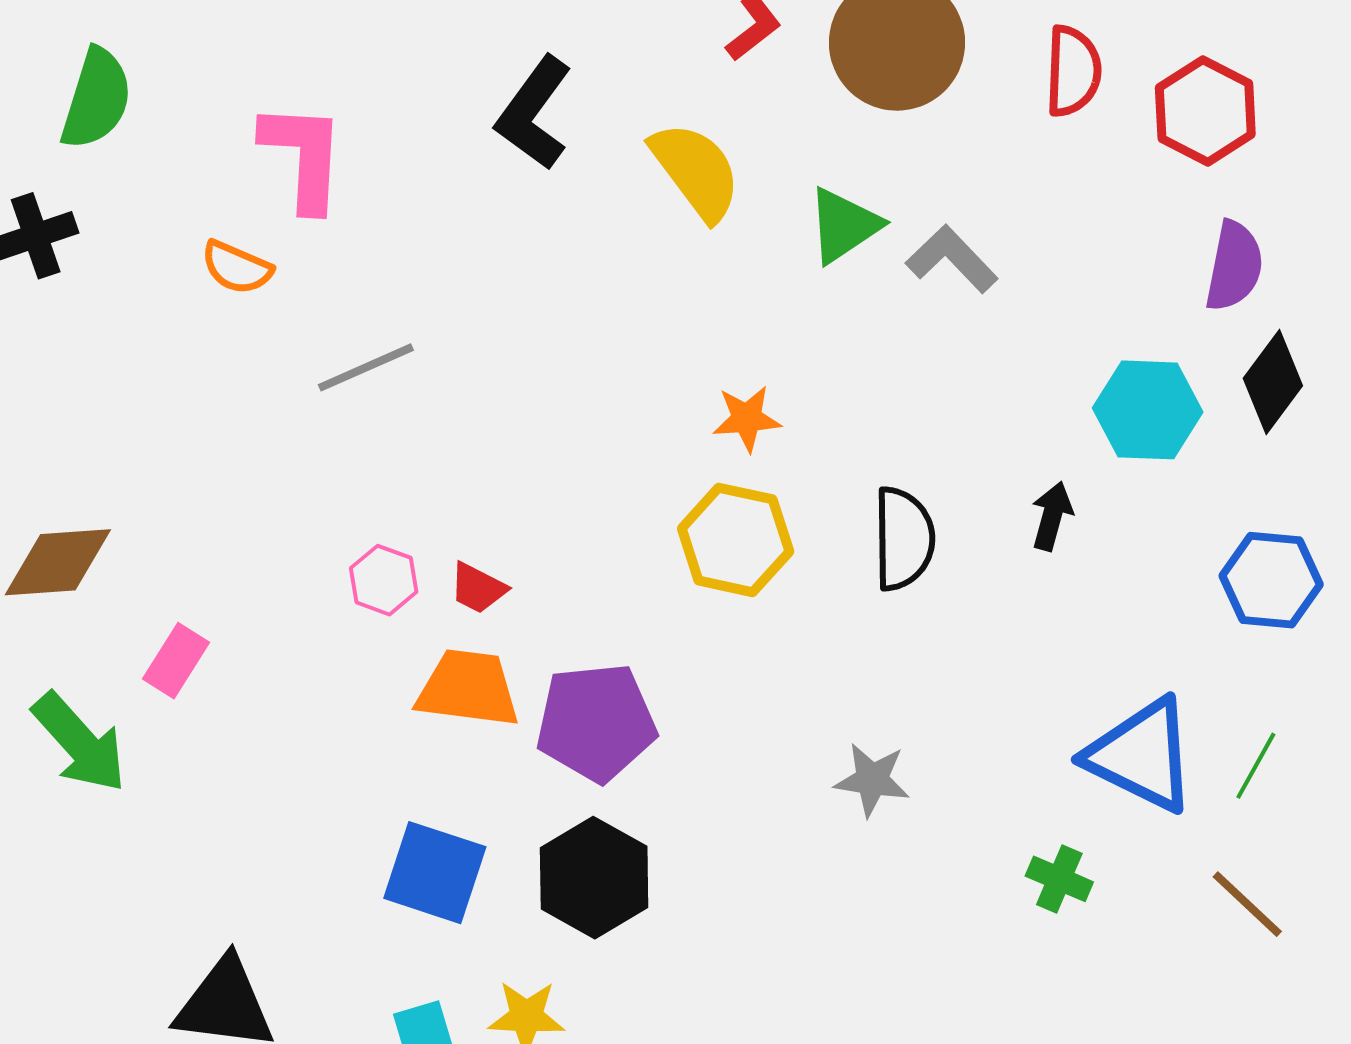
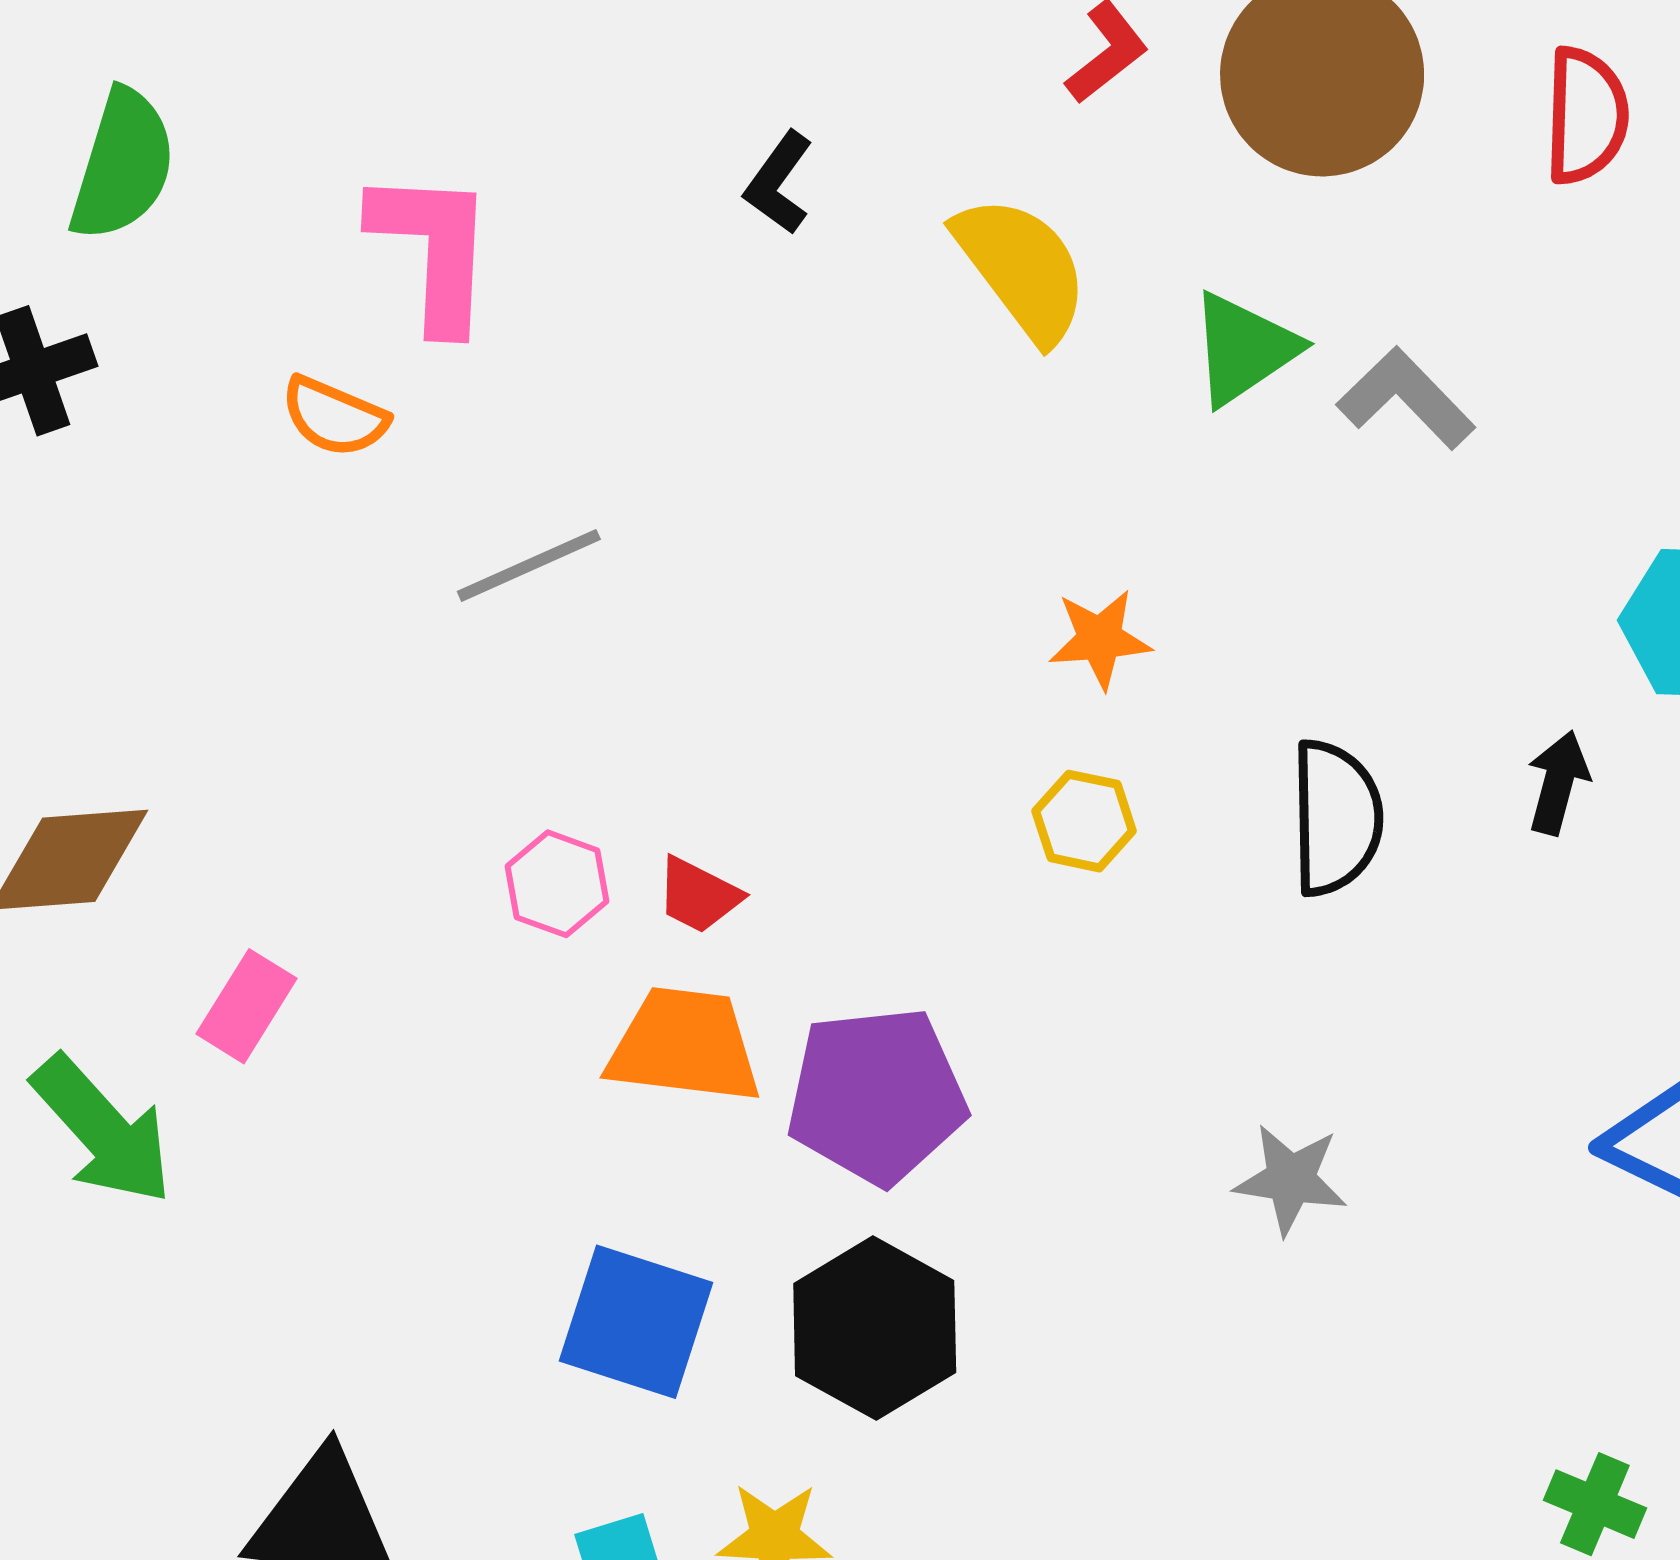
black L-shape: (534, 113) -> (779, 183), size x0.6
yellow hexagon: (736, 540) -> (1084, 821), size x0.6
green cross: (1059, 879) -> (1595, 1504), moved

